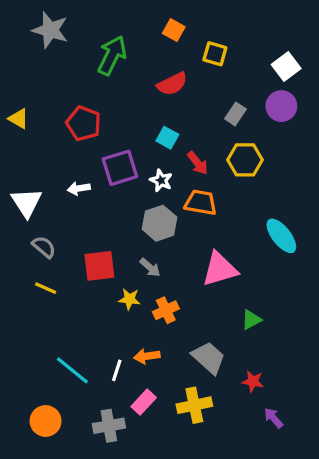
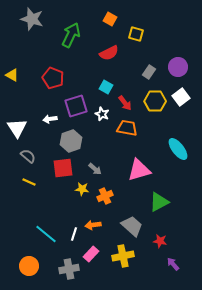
white square: (286, 66) -> (181, 97), moved
gray hexagon: (160, 223) -> (71, 141), moved
green triangle: (251, 320) -> (159, 202), size x1.5

